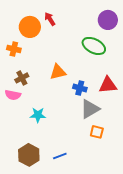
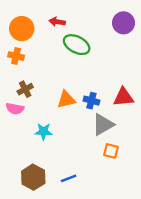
red arrow: (50, 19) -> (57, 22), turned -48
orange circle: (30, 27) -> (22, 29), moved
green ellipse: (94, 46) -> (77, 45), moved
orange triangle: (58, 72) -> (66, 99), moved

